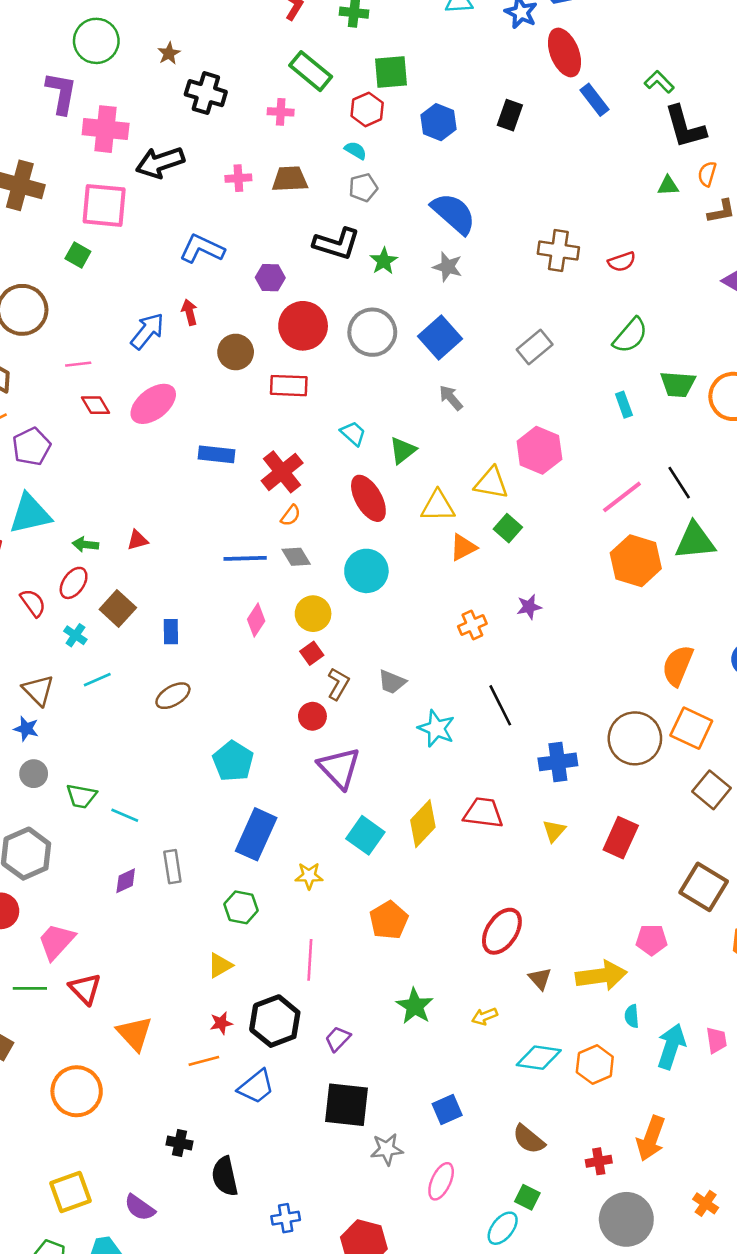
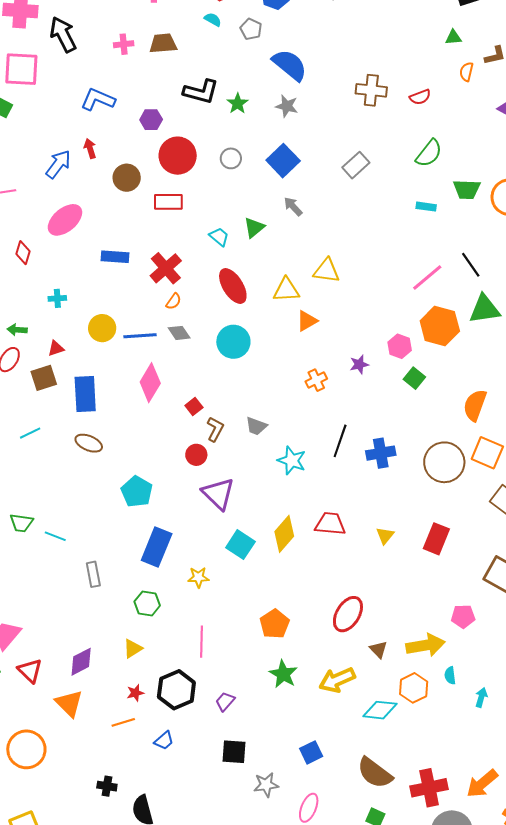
black arrow: (160, 162) -> (63, 34), turned 84
orange semicircle: (707, 174) -> (466, 72), moved
gray pentagon: (363, 188) -> (251, 29), moved, turned -30
gray circle: (372, 332) -> (231, 158), size x0.6
red diamond: (96, 405) -> (23, 253), moved, turned 50
cyan rectangle: (624, 405) -> (426, 207), turned -60
green triangle: (403, 450) -> (254, 227), moved
pink hexagon: (539, 450) -> (400, 346), moved, size x0.7
green square: (508, 528) -> (414, 378), moved
red triangle: (137, 540) -> (56, 348), moved
brown square: (118, 608) -> (44, 378), turned 32
yellow circle: (313, 614) -> (102, 328), moved
pink diamond: (256, 620) -> (150, 383), size x1.5
blue rectangle: (171, 632) -> (85, 394), size x1.8
cyan cross: (75, 635) -> (57, 298), moved, turned -36
brown ellipse: (173, 696) -> (89, 443), turned 56
black line: (500, 705) -> (340, 441), turned 48
blue cross: (558, 762) -> (381, 453), moved
purple diamond: (126, 881) -> (81, 662), moved, size x1.4
orange pentagon: (389, 920) -> (275, 624), moved
yellow arrow: (484, 1016) -> (337, 680), size x1.8
cyan arrow: (671, 1046) -> (481, 697), size x0.6
orange hexagon: (595, 1065) -> (414, 688), moved
blue trapezoid: (256, 1087) -> (164, 741), size x0.7
black square: (347, 1105) -> (234, 752), size x0.7
orange arrow: (651, 1138) -> (482, 784), moved, turned 32
brown semicircle: (529, 1139) -> (375, 773), size x1.4
red cross: (599, 1161) -> (429, 788), size x1.8

